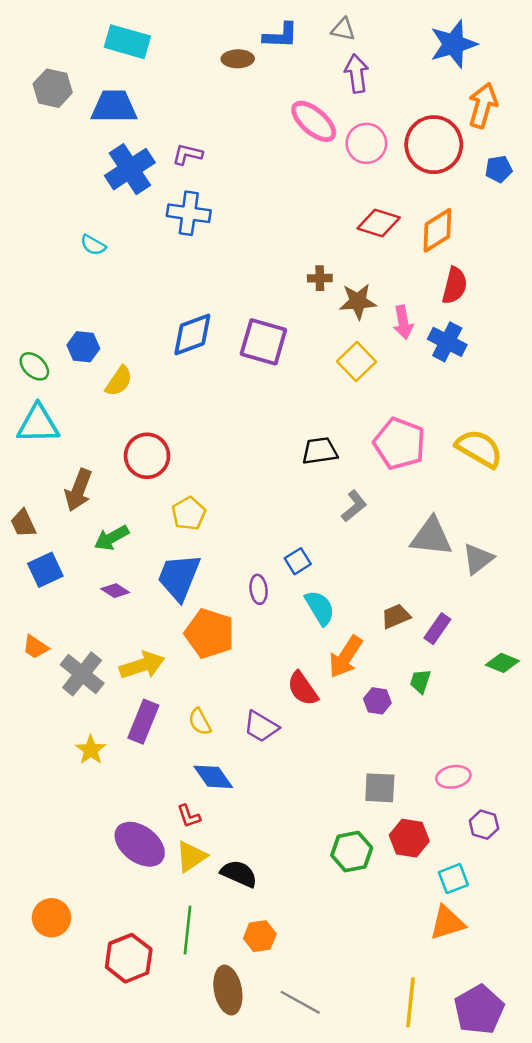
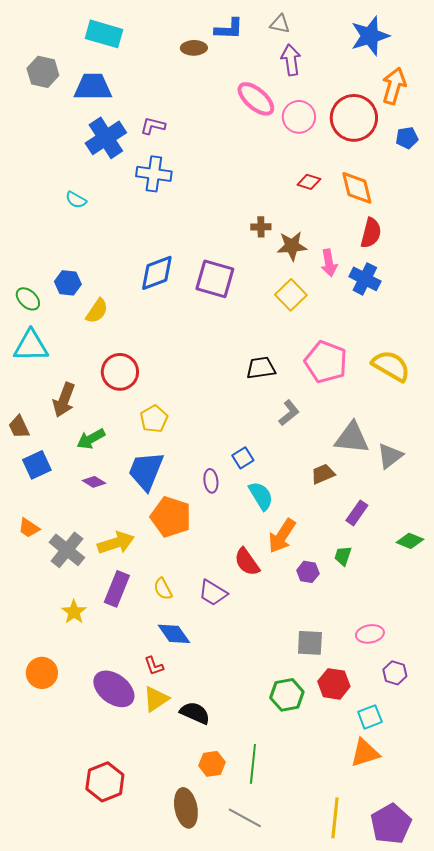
red diamond: (379, 223) -> (309, 182), size x0.7
orange diamond: (437, 230) -> (357, 188), turned -72
brown trapezoid: (396, 616) -> (323, 474), moved
orange circle: (51, 918) -> (42, 673), moved
green line: (187, 930) -> (253, 764), moved

